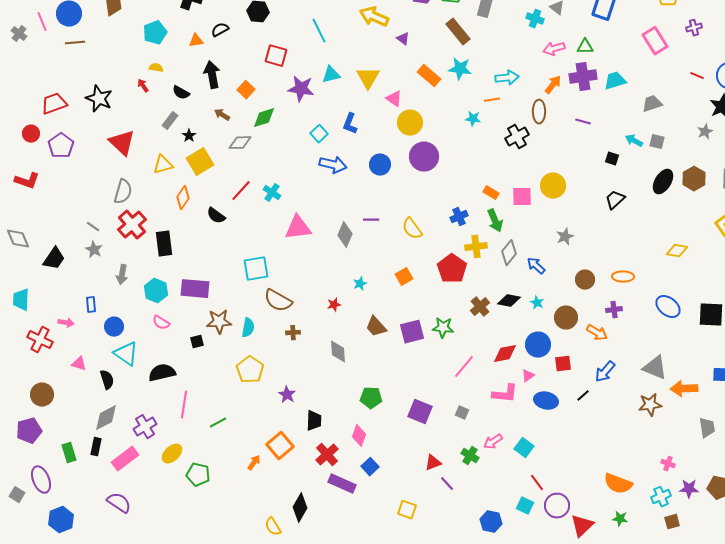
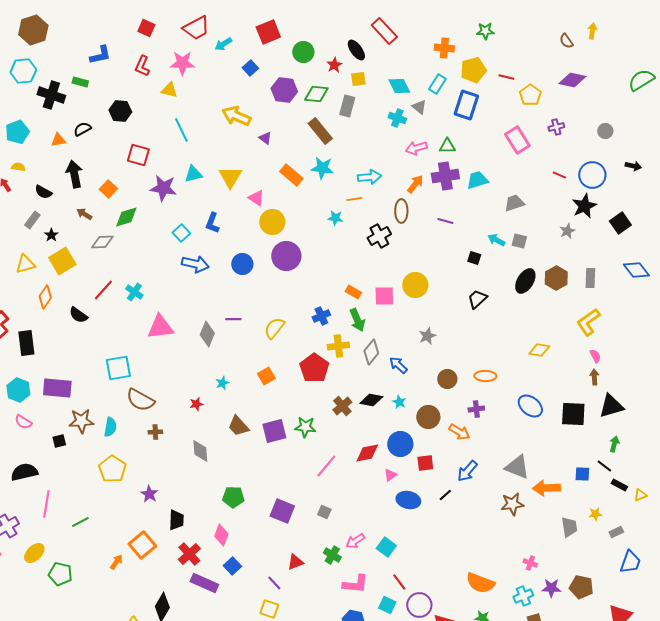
yellow semicircle: (412, 229) -> (274, 328), turned 75
pink L-shape: (505, 394) -> (355, 584), moved
purple line: (447, 484) -> (274, 583), moved

